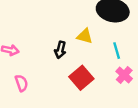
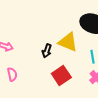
yellow triangle: (85, 36) -> (68, 42), size x1.5

